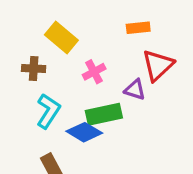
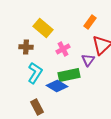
orange rectangle: (138, 28) -> (90, 22), turned -48
purple triangle: (135, 90) -> (88, 60), turned 48

